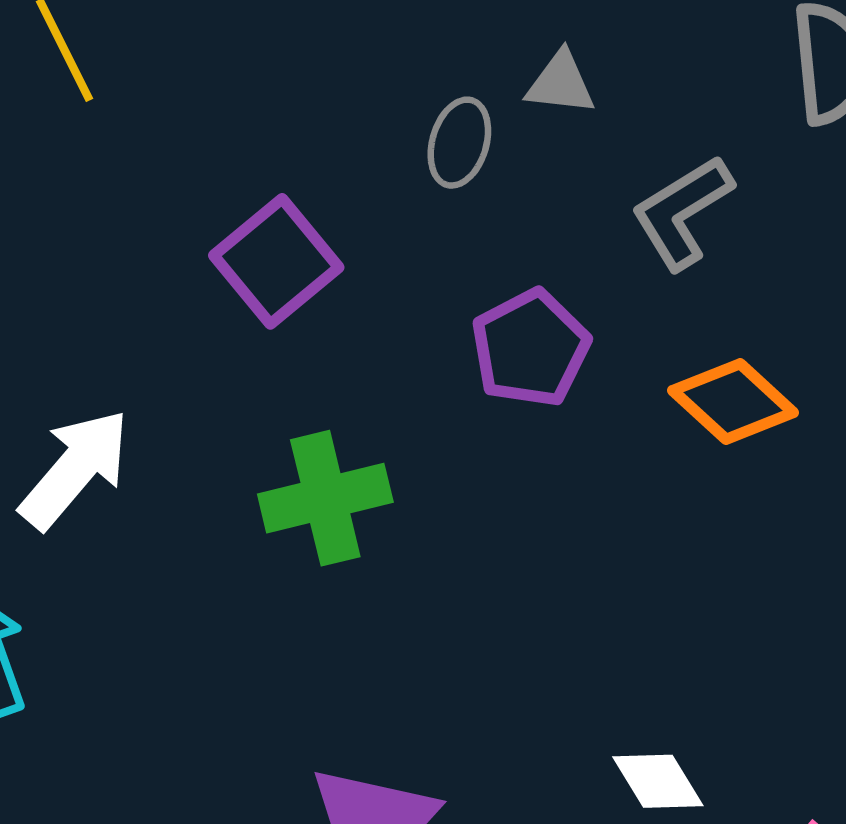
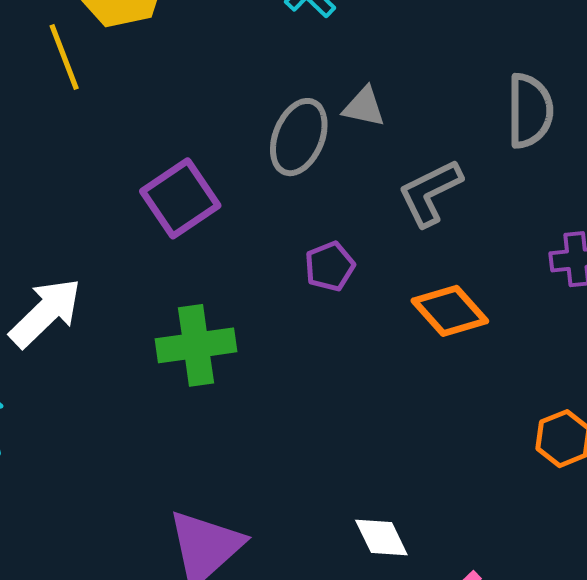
gray ellipse: (459, 143) -> (299, 137), size x1.4
purple pentagon: (530, 348) -> (330, 266), size x0.7

